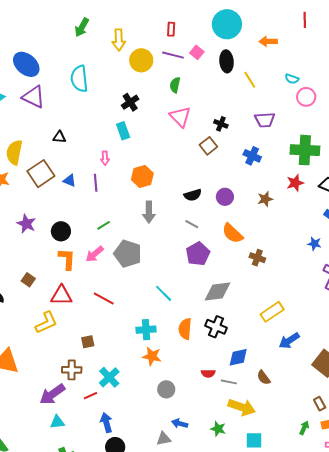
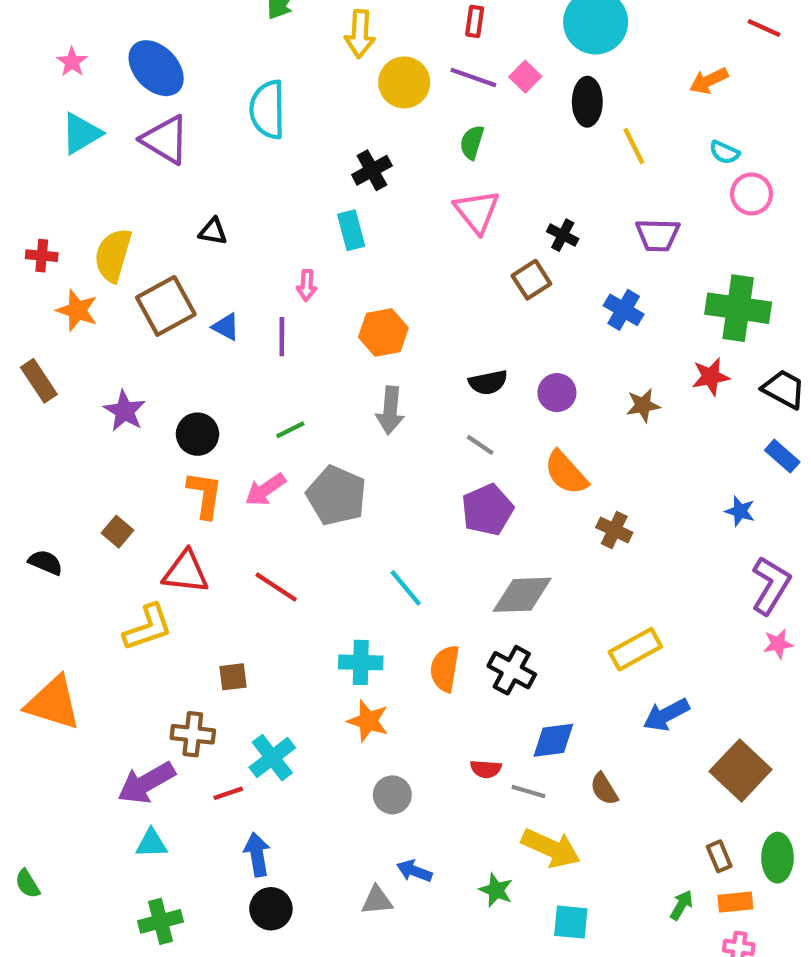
red line: (305, 20) -> (764, 28), turned -70
orange arrow: (268, 41) -> (709, 81), moved, turned -30

